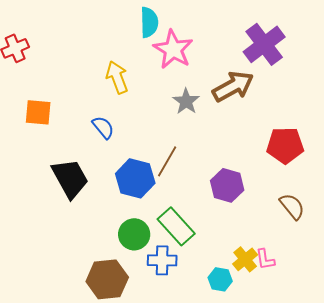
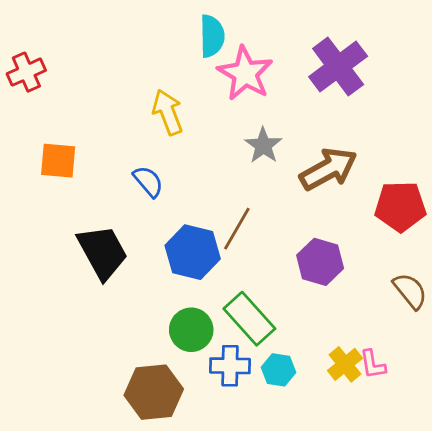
purple cross: (264, 44) -> (338, 67), moved
brown arrow: (233, 86) -> (328, 169), moved
cyan hexagon: (220, 279) -> (278, 370), moved

